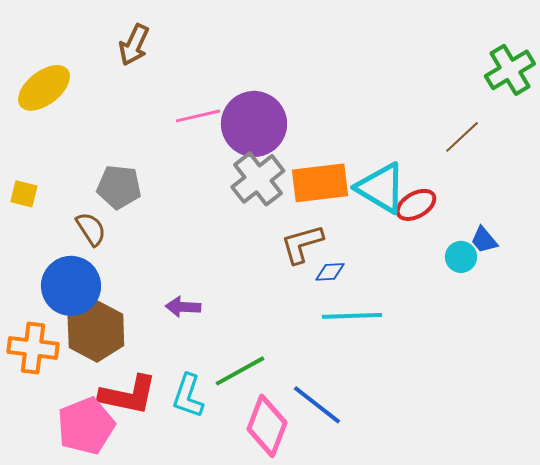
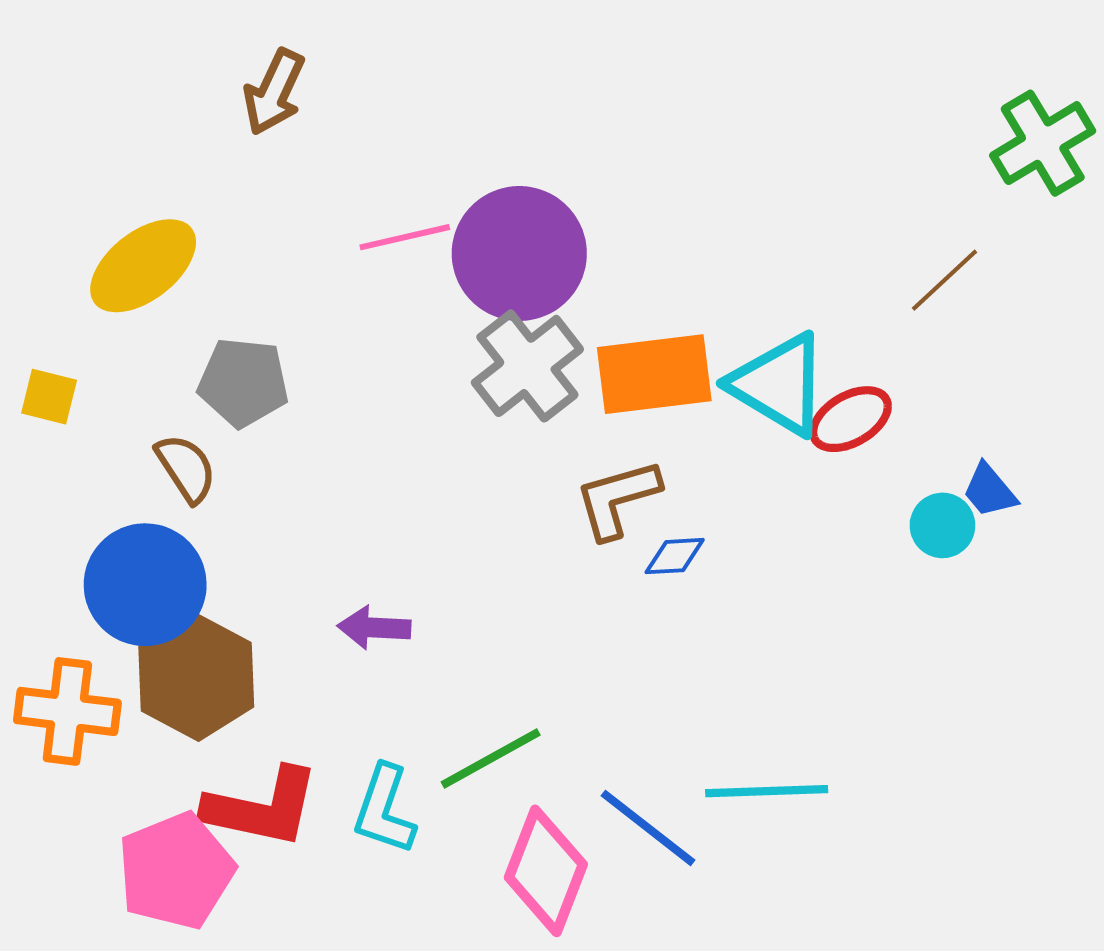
yellow ellipse: (44, 88) -> (143, 266), moved
cyan line: (352, 316) -> (767, 791), moved

